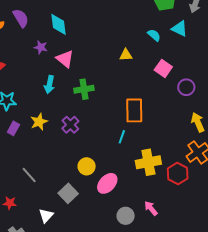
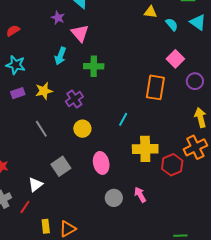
yellow triangle: (126, 55) -> (151, 12), moved
orange rectangle: (134, 110) -> (155, 87), moved
purple rectangle: (13, 128) -> (18, 93), turned 32
yellow circle: (87, 166) -> (82, 129), moved
gray line: (29, 175) -> (41, 129), moved
pink ellipse: (107, 183) -> (101, 163), turned -65

